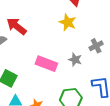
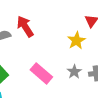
gray star: (75, 60) -> (74, 72), moved

